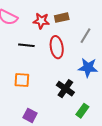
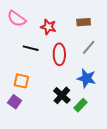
brown rectangle: (62, 18) -> (84, 22), moved
green rectangle: (82, 111) -> (81, 105), moved
purple square: (30, 115) -> (15, 102), moved

